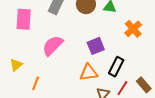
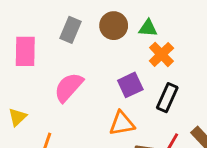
orange cross: (133, 29) -> (161, 54), moved
black rectangle: (116, 67) -> (167, 98), moved

